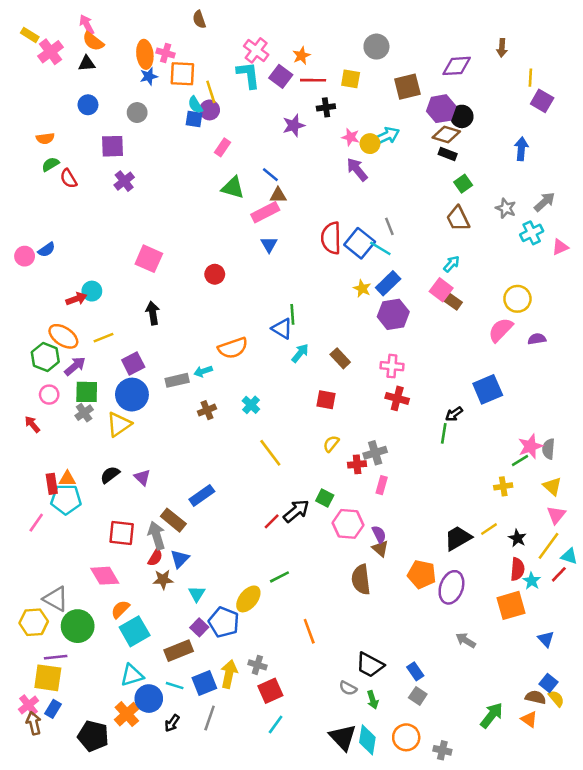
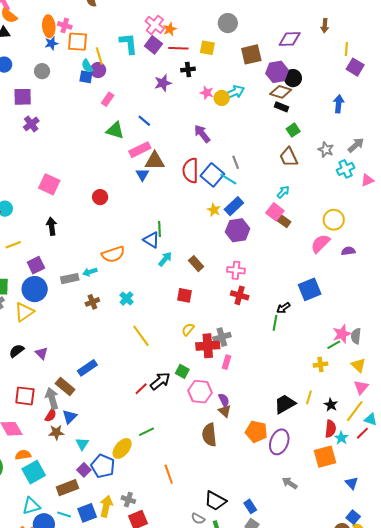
pink cross: (256, 50) -> (155, 25), moved
purple arrow: (357, 169) -> (202, 134), moved
brown triangle: (278, 195) -> (155, 161), moved, size x1.5
red cross: (357, 464) -> (208, 346), size x1.6
yellow line: (489, 529) -> (309, 397), turned -40
orange semicircle: (120, 609) -> (23, 455), turned 35

